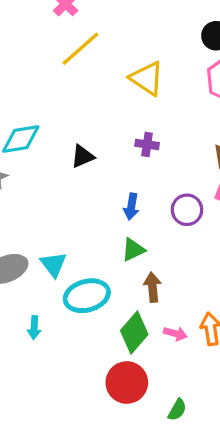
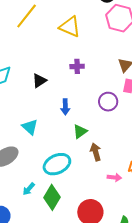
blue arrow: (131, 207) -> (65, 107), moved
cyan triangle: (53, 264) -> (30, 127), moved
cyan arrow: (34, 328) -> (29, 189), turned 48
green diamond: (134, 332) -> (52, 197), moved

